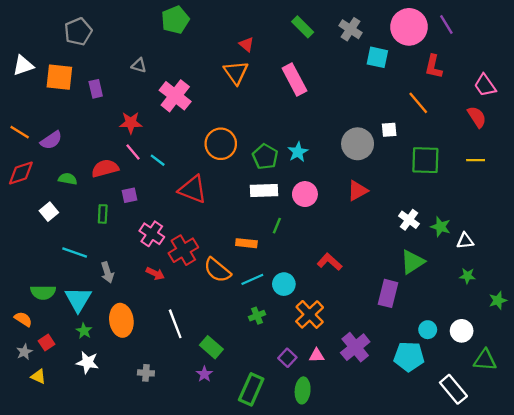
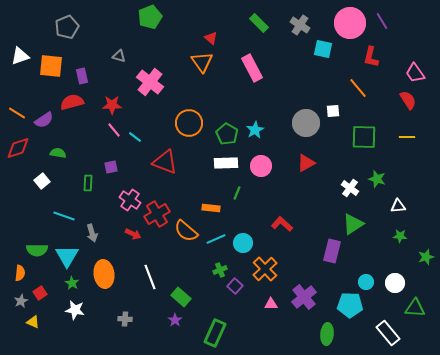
red semicircle: (105, 168) -> (72, 102), moved
green star: (441, 227) -> (377, 179), moved
orange semicircle: (23, 319) -> (20, 273), turned 63
purple square: (287, 358) -> (235, 286), moved
green ellipse: (303, 390) -> (327, 334), moved

